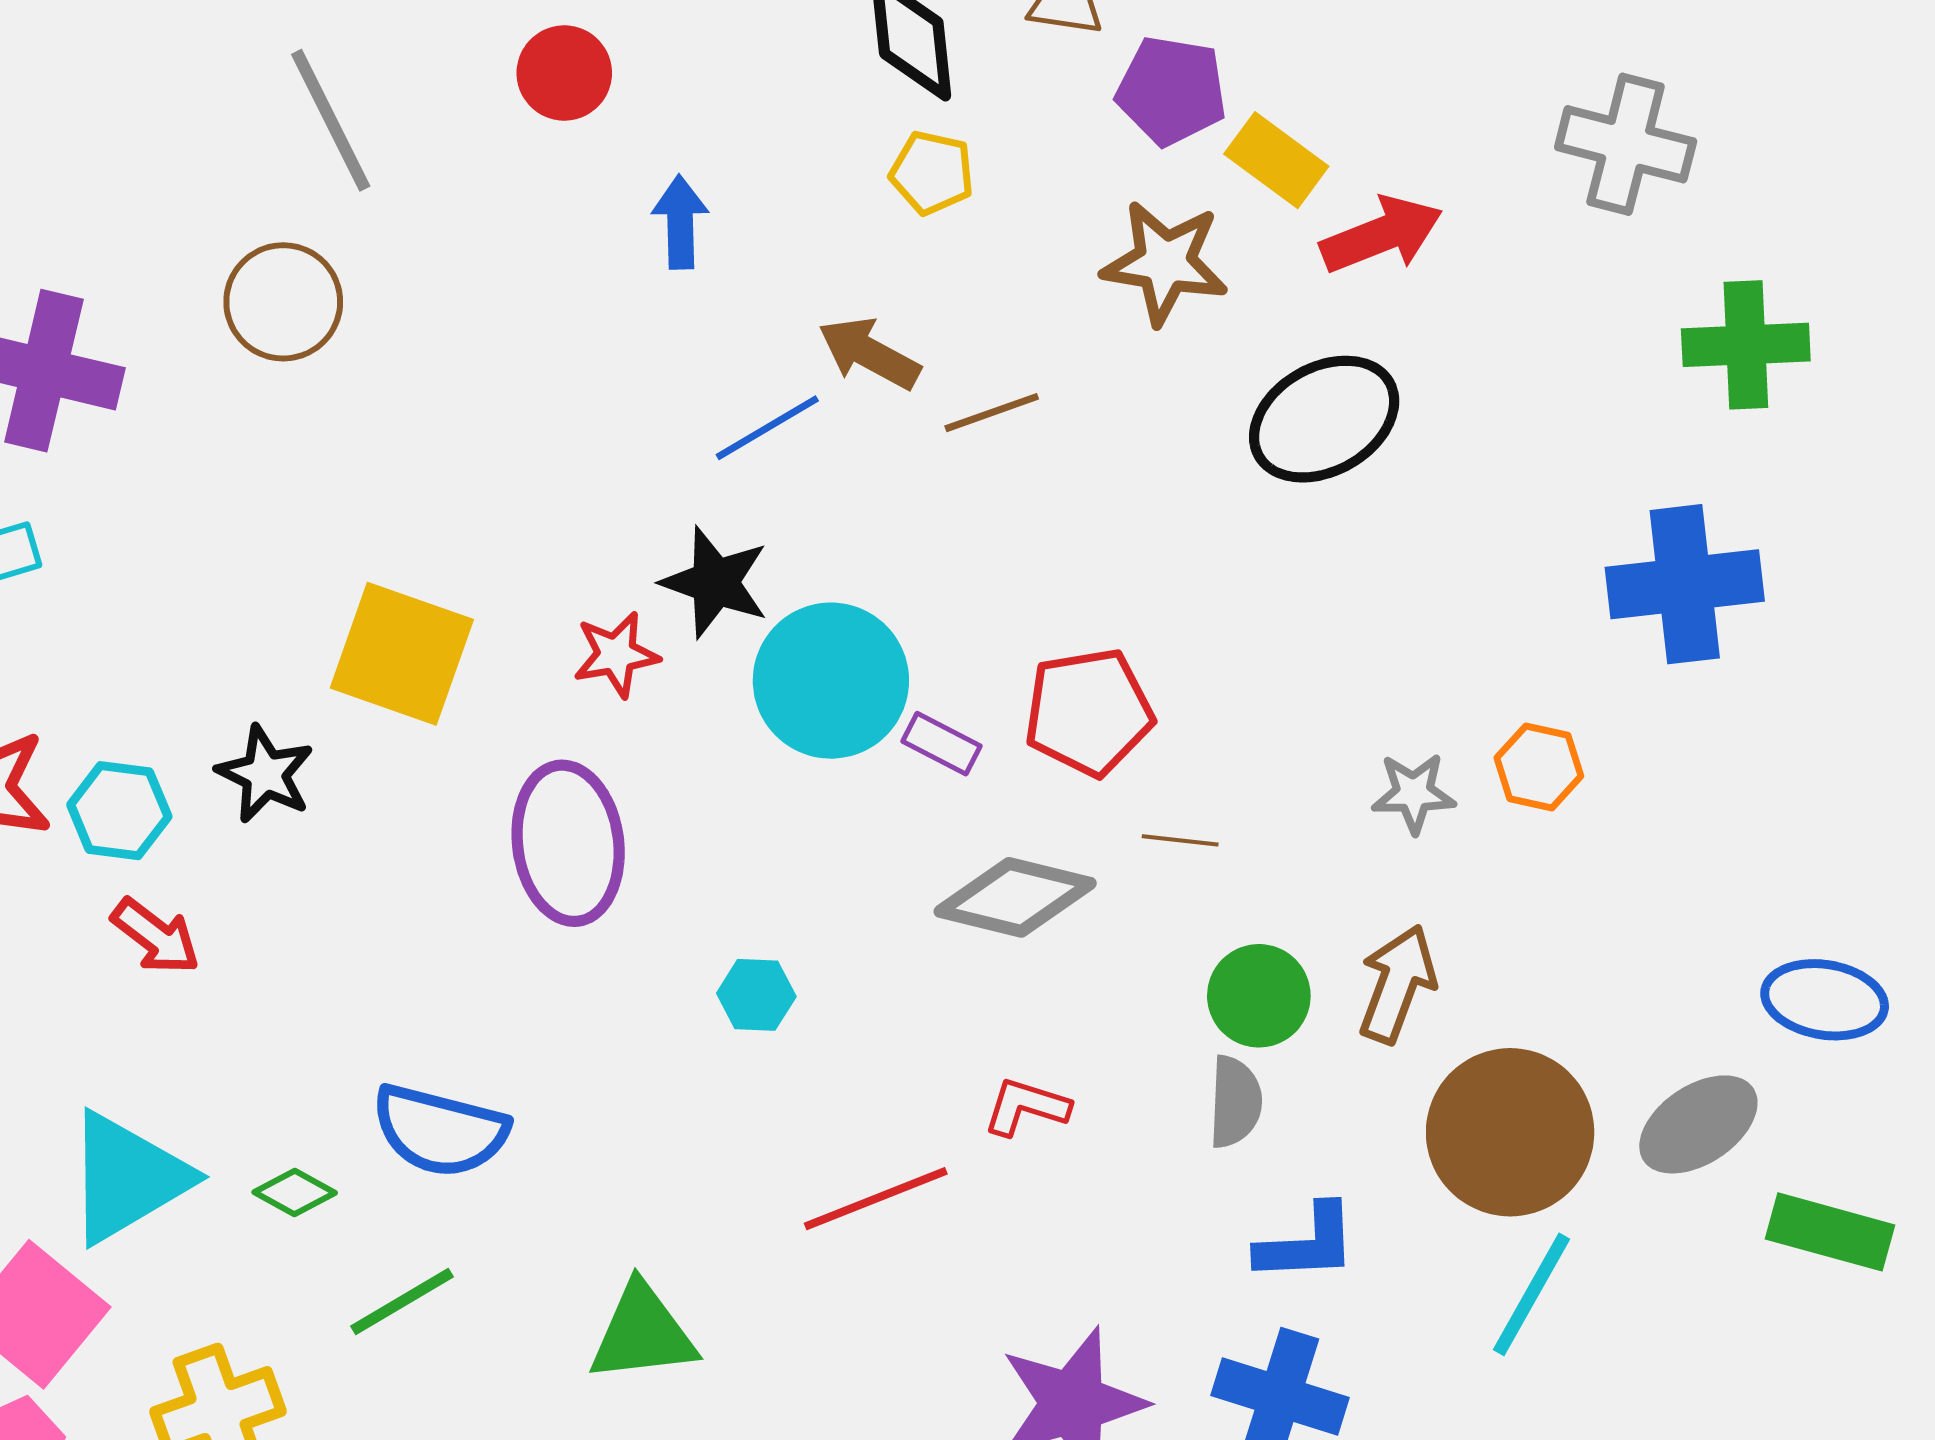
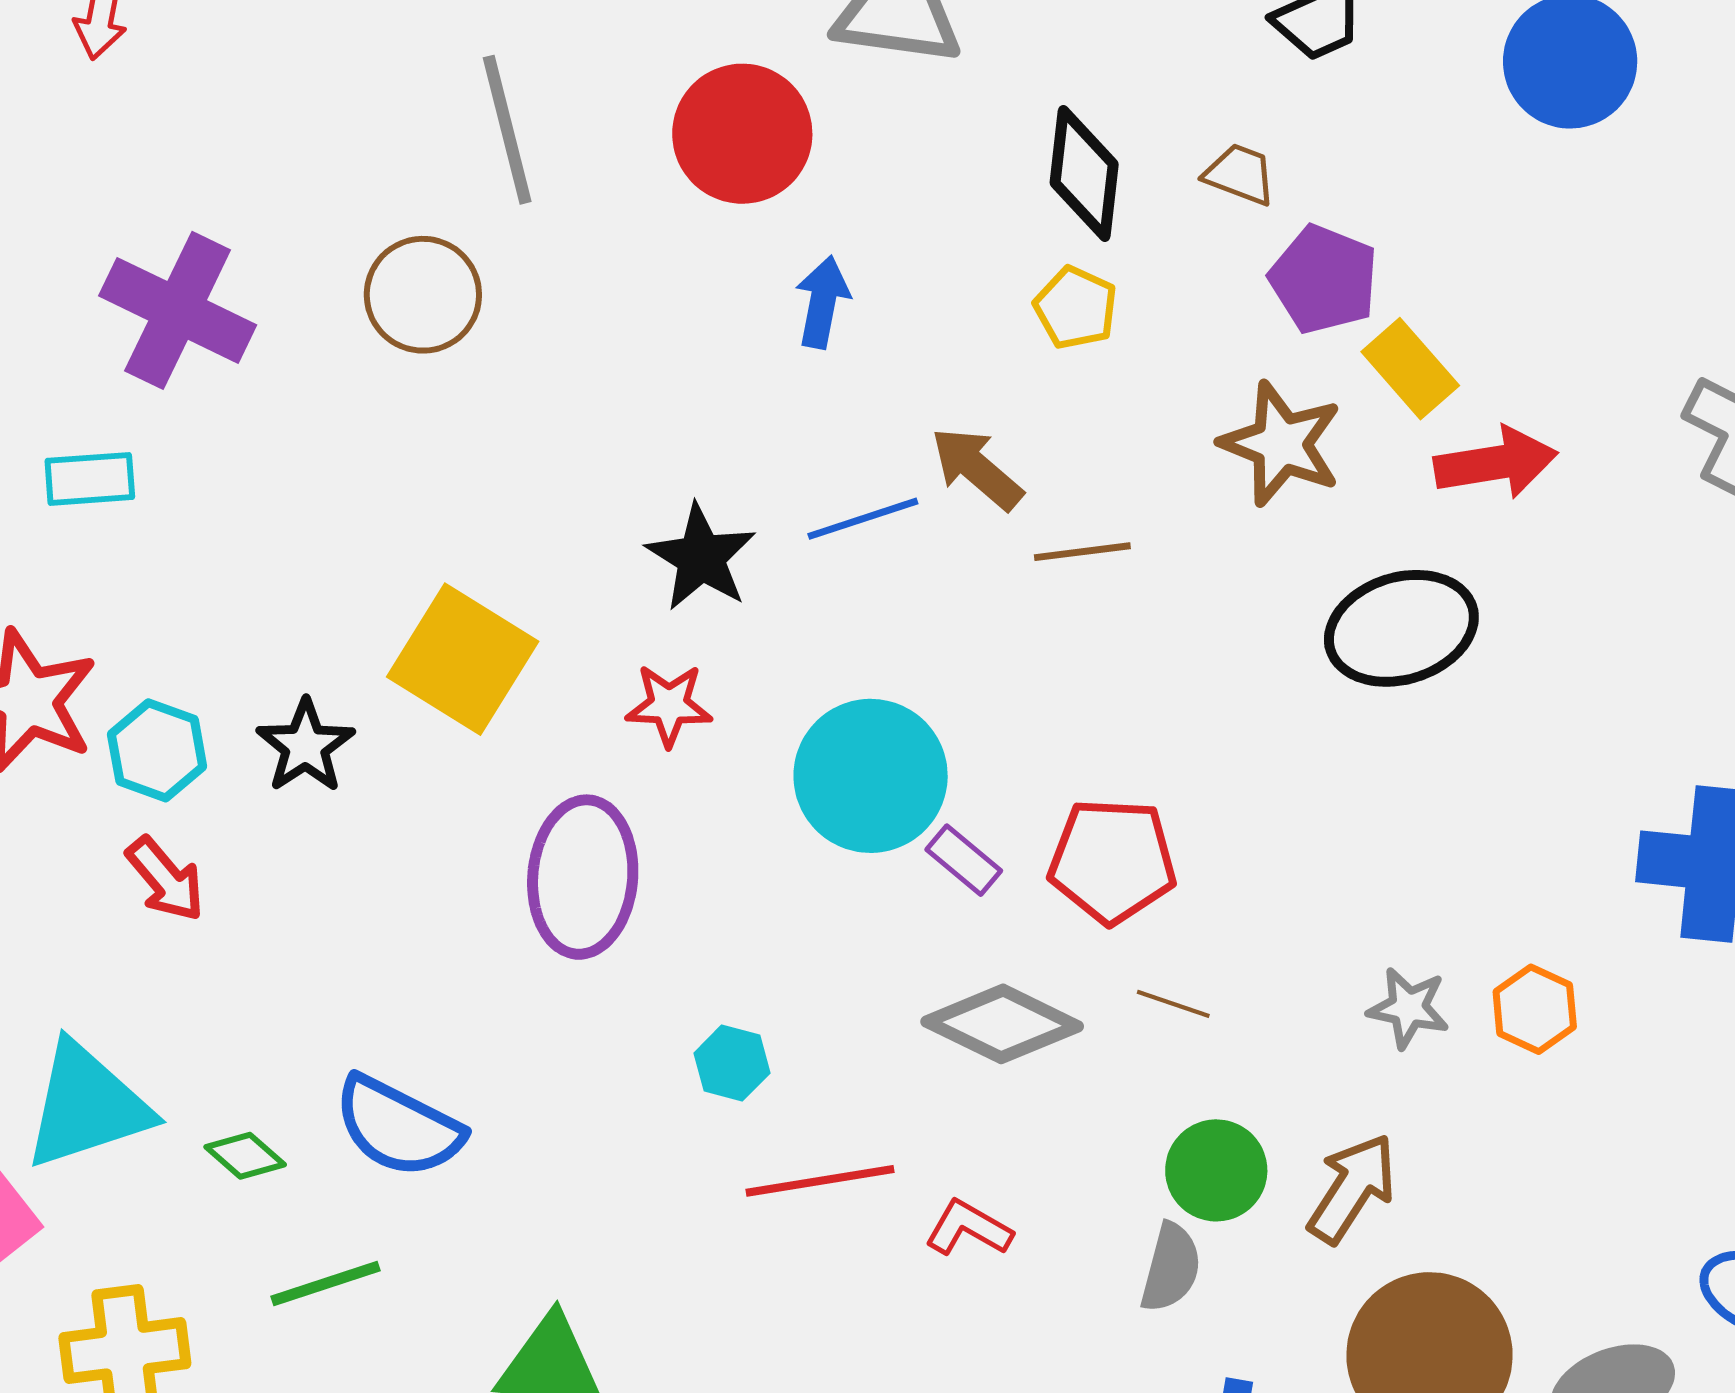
red circle: (564, 73) -> (742, 134), size x1.5
black star: (715, 582) -> (701, 557), moved
red line: (876, 1199) -> (820, 1181), moved

